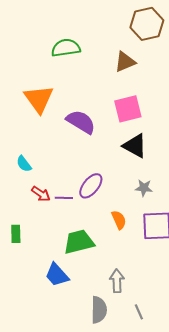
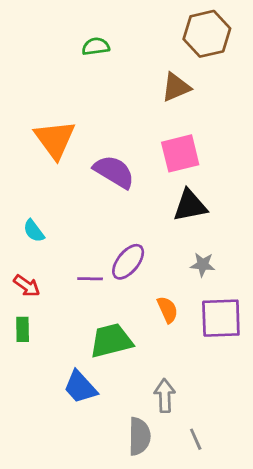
green semicircle: (66, 48) -> (96, 46), moved, size x0.7
black triangle: (135, 146) -> (190, 206), turned -40
red arrow: (41, 194) -> (27, 286), moved

